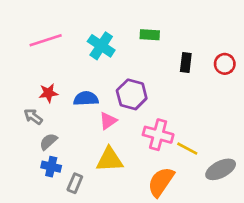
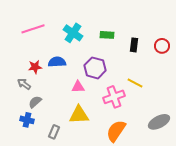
green rectangle: (150, 35) -> (107, 35), moved
blue semicircle: (86, 99) -> (57, 62), moved
pink triangle: (108, 121) -> (78, 87), turned 32
pink cross: (158, 135) -> (114, 97), turned -35
yellow line: (187, 149) -> (135, 83), moved
blue cross: (51, 167) -> (27, 120), moved

